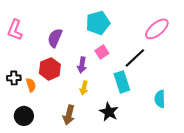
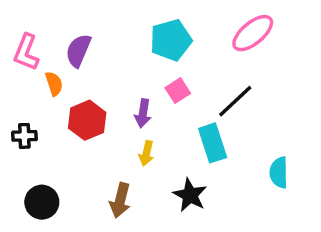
pink ellipse: (157, 29) -> (253, 33), moved
purple semicircle: (55, 38) -> (78, 51), moved
orange semicircle: (31, 85) -> (54, 84), moved

